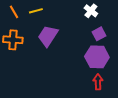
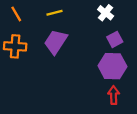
yellow line: (36, 11) -> (54, 13), moved

